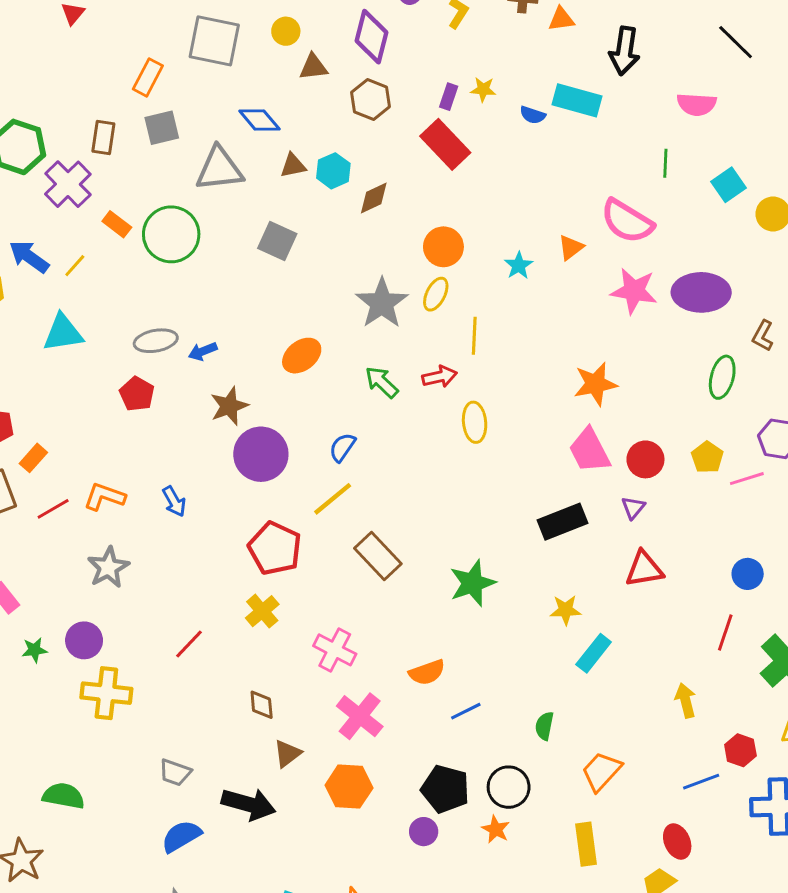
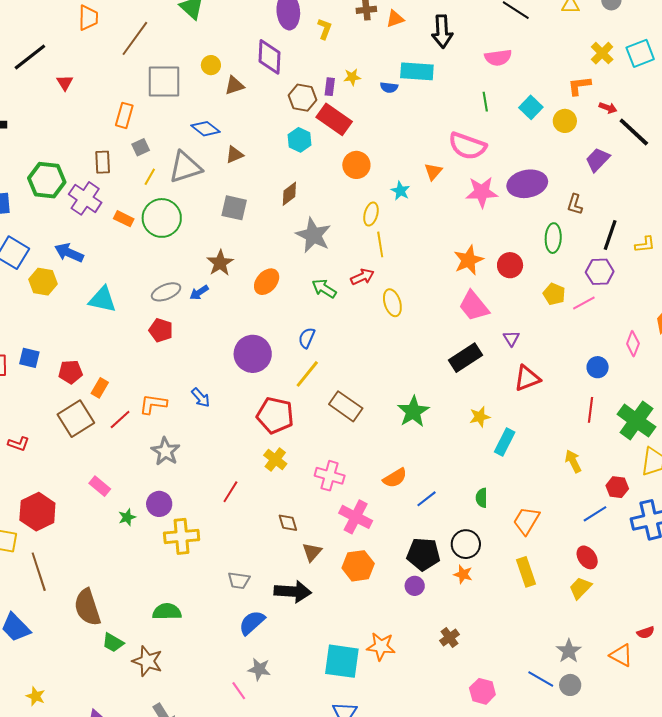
brown hexagon: (371, 99) -> (302, 98), moved
gray square: (162, 128) -> (141, 147), size x0.7
cyan hexagon: (333, 171) -> (300, 140), moved
brown diamond: (374, 198) -> (289, 194), moved
orange circle: (443, 247) -> (356, 165), moved
yellow line: (75, 266) -> (150, 177), moved
yellow ellipse: (436, 294) -> (371, 214), moved
cyan triangle: (63, 333) -> (102, 299), turned 32
brown star: (229, 406) -> (220, 263), moved
red circle: (645, 459) -> (510, 265), moved

